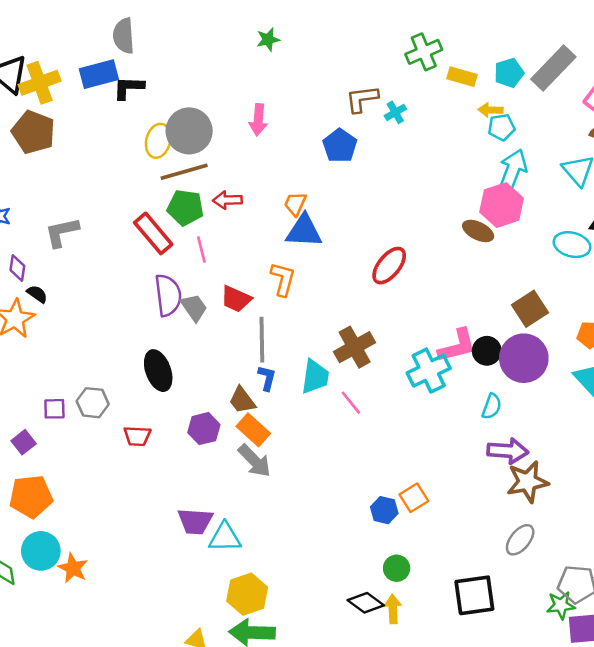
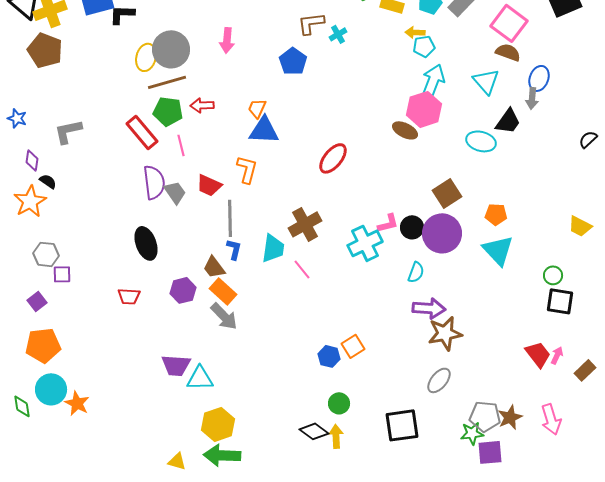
pink L-shape: (457, 346) -> (388, 223), size x0.7
gray hexagon: (93, 403) -> (46, 254), moved

